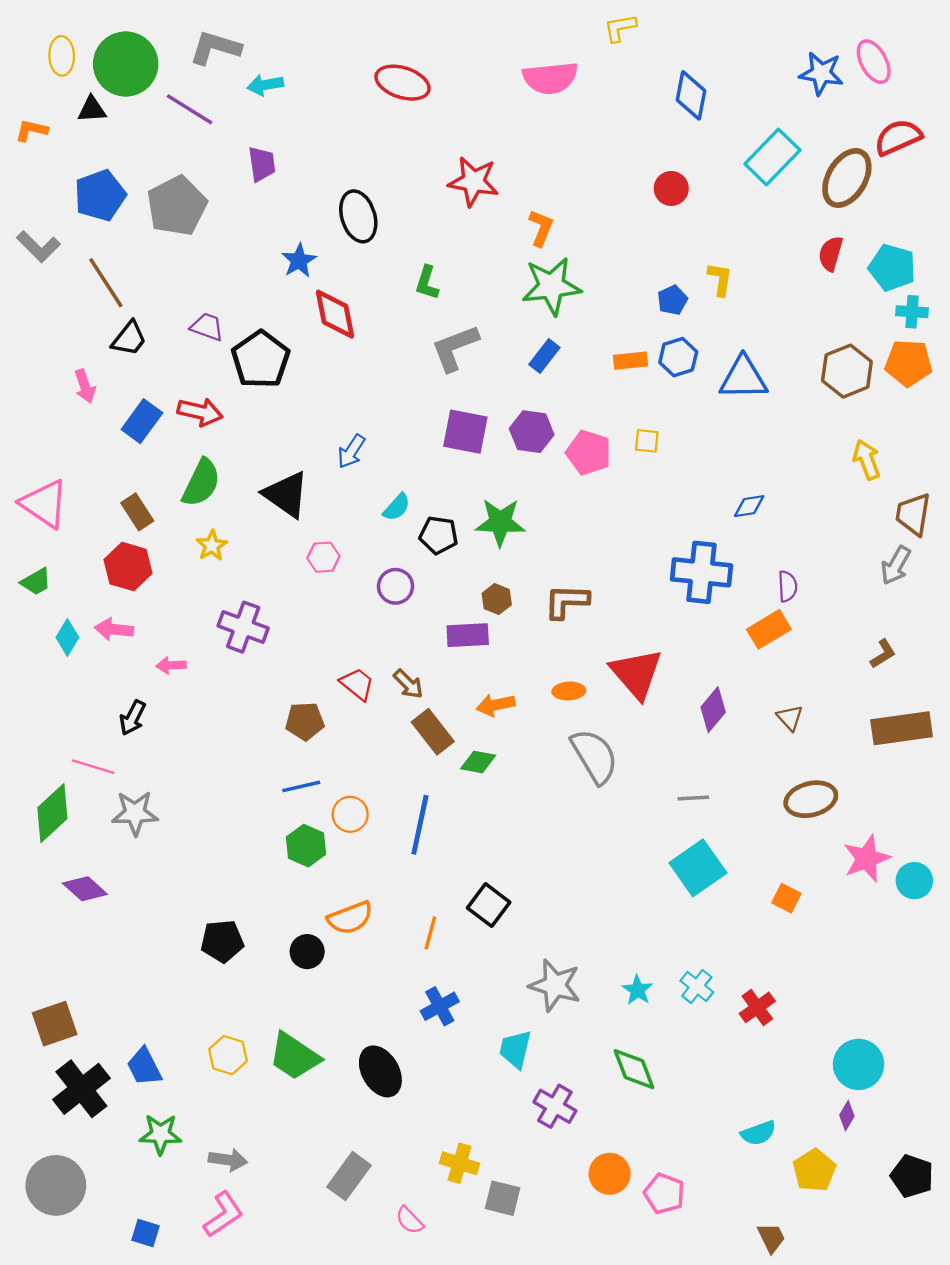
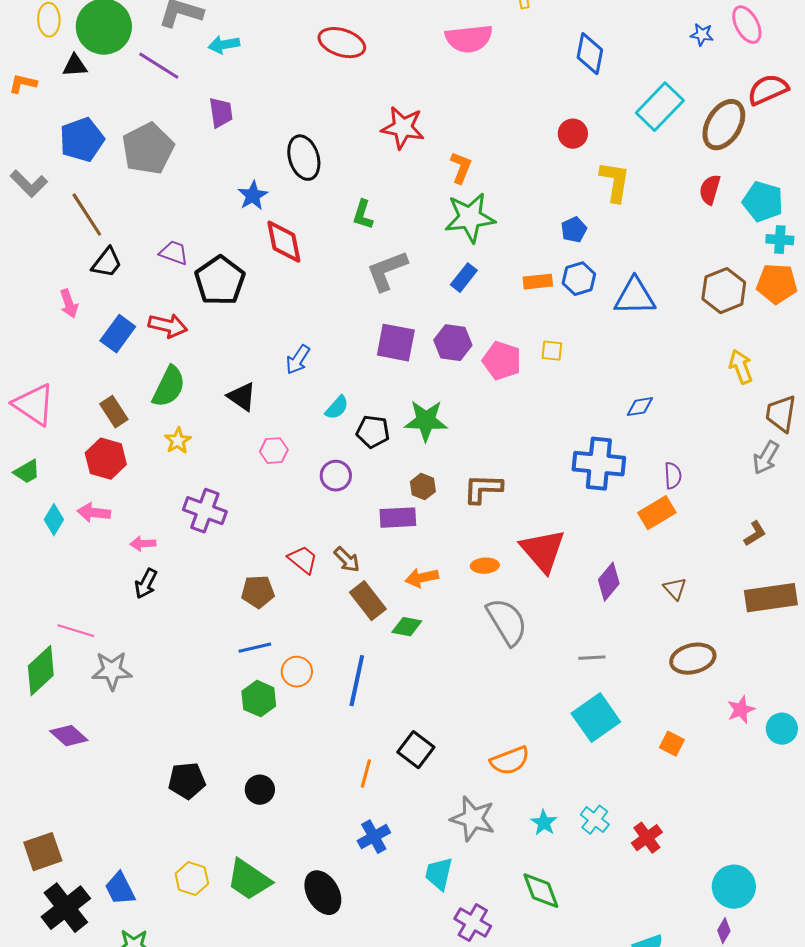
blue star: (821, 73) -> (702, 35), size x0.6
yellow L-shape: (720, 279) -> (615, 182), moved, size x1.4
black triangle: (286, 494) -> (242, 397), size x0.7
black arrow: (133, 718) -> (146, 584), moved
pink star: (867, 859) -> (741, 710), size x0.7
orange semicircle: (350, 918) -> (510, 761), moved

